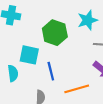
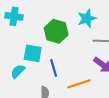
cyan semicircle: (13, 73) -> (18, 71), turned -126

